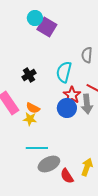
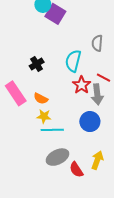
blue circle: (67, 108) -> (90, 122), moved
yellow star: (30, 119) -> (44, 116), moved
cyan line: (37, 148) -> (52, 130), moved

